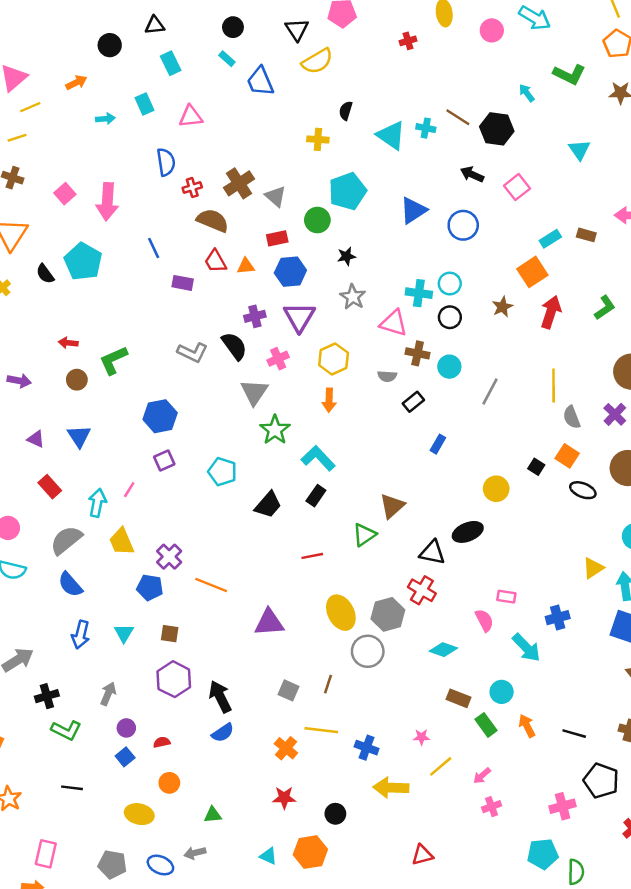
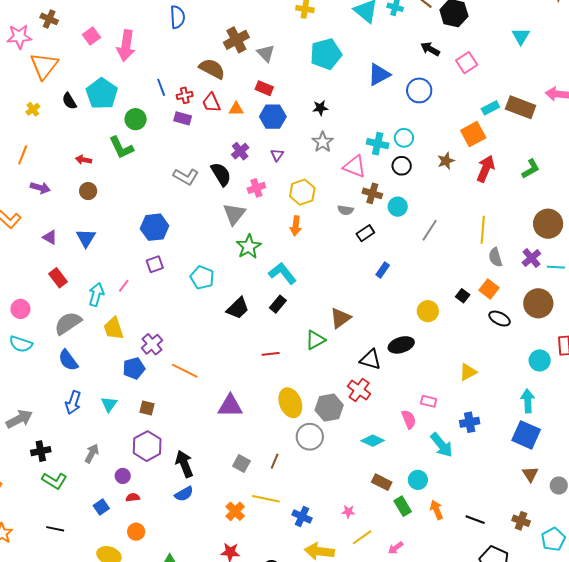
red cross: (192, 188) -> (185, 95), moved
green circle: (317, 220) -> (136, 119), moved
brown rectangle: (586, 235) -> (521, 107), size x1.8
red rectangle: (277, 238) -> (264, 88), turned 30
purple cross: (255, 316) -> (240, 151), turned -30
purple triangle: (299, 317) -> (277, 155), size x0.5
green L-shape: (113, 360) -> (121, 148), moved, turned -96
yellow triangle: (593, 568) -> (468, 372), moved
blue pentagon: (150, 587) -> (134, 368), turned -30
purple circle: (126, 728) -> (123, 476), moved

